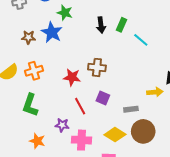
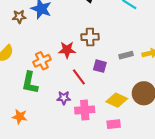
orange cross: (34, 71) -> (42, 61), moved
gray rectangle: (131, 109) -> (126, 55), moved
orange star: (37, 141) -> (20, 117), moved

